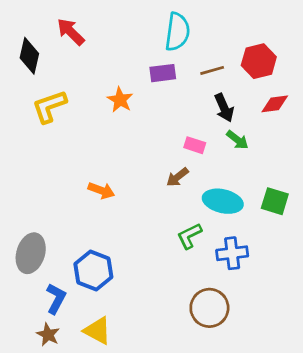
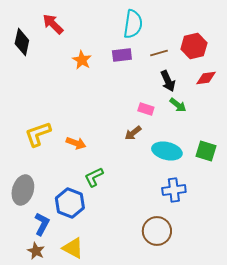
orange star: (120, 100) -> (82, 60), moved
yellow L-shape: (49, 106) -> (38, 134), moved
green L-shape: (189, 236) -> (94, 177), moved

